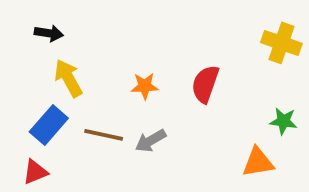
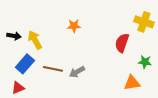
black arrow: (49, 33) -> (14, 36), moved
red semicircle: (205, 84) -> (122, 43), moved
orange star: (145, 86) -> (74, 26), moved

